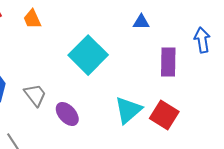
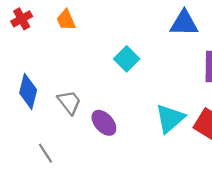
blue triangle: (141, 22) -> (184, 23), size x1.6
cyan square: (88, 55) -> (127, 59), size x0.6

